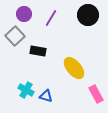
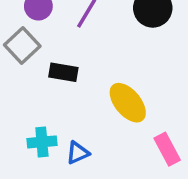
cyan cross: (26, 90) -> (42, 142), turned -35
blue triangle: (46, 96) -> (78, 153), turned -40

